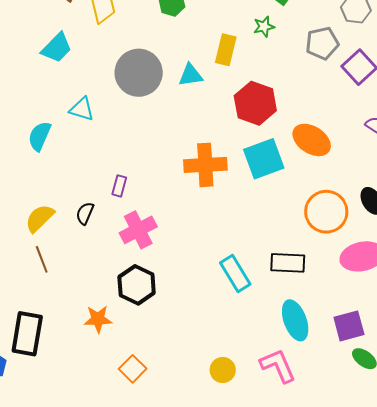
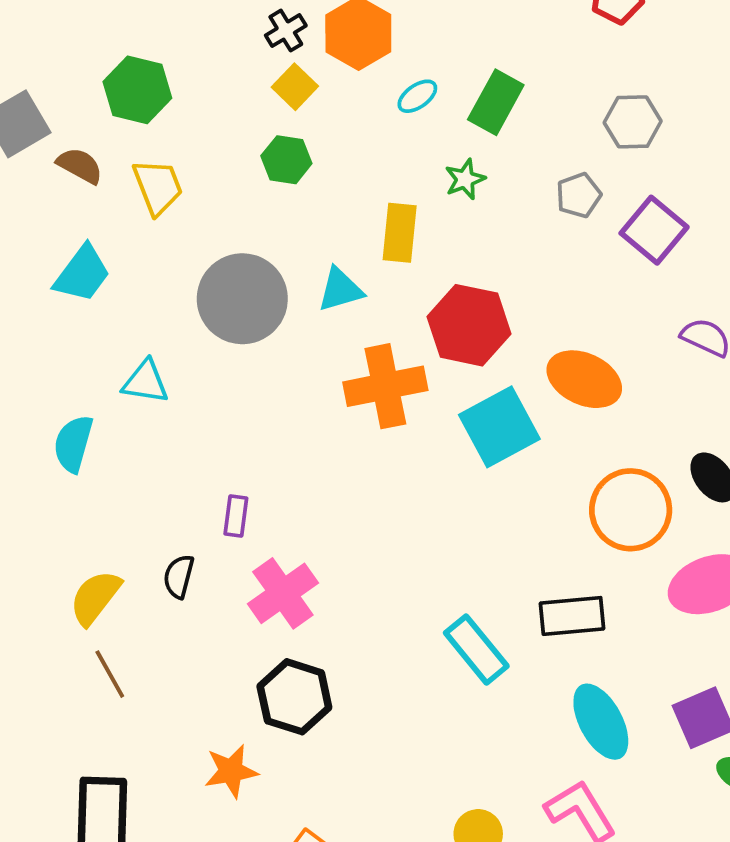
gray pentagon: (322, 43) -> (579, 195), size x0.7
orange cross: (205, 165) -> (385, 386), moved

